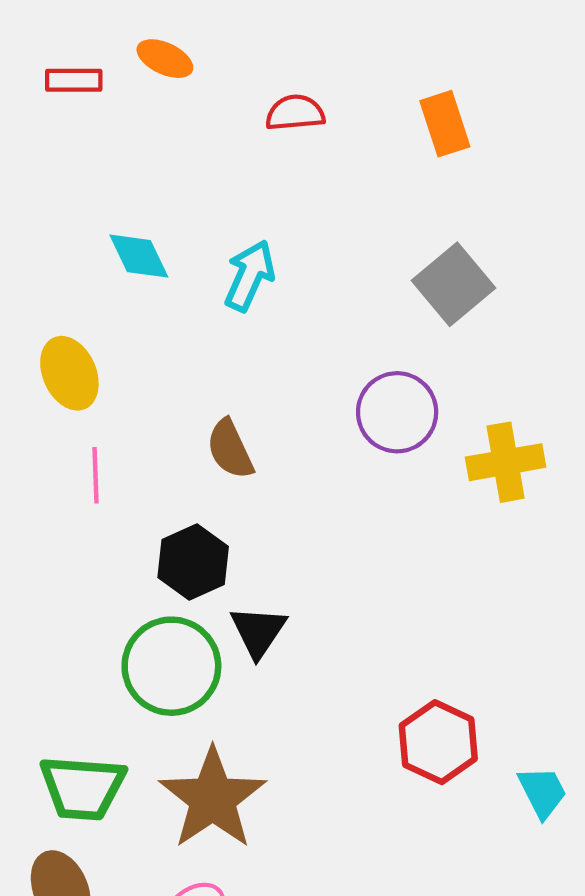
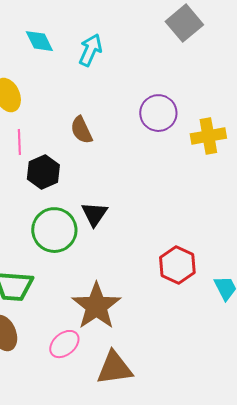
gray square: (454, 284) -> (184, 23), moved
black hexagon: (193, 562) -> (43, 172), moved
brown star: (213, 799) -> (96, 306), moved

